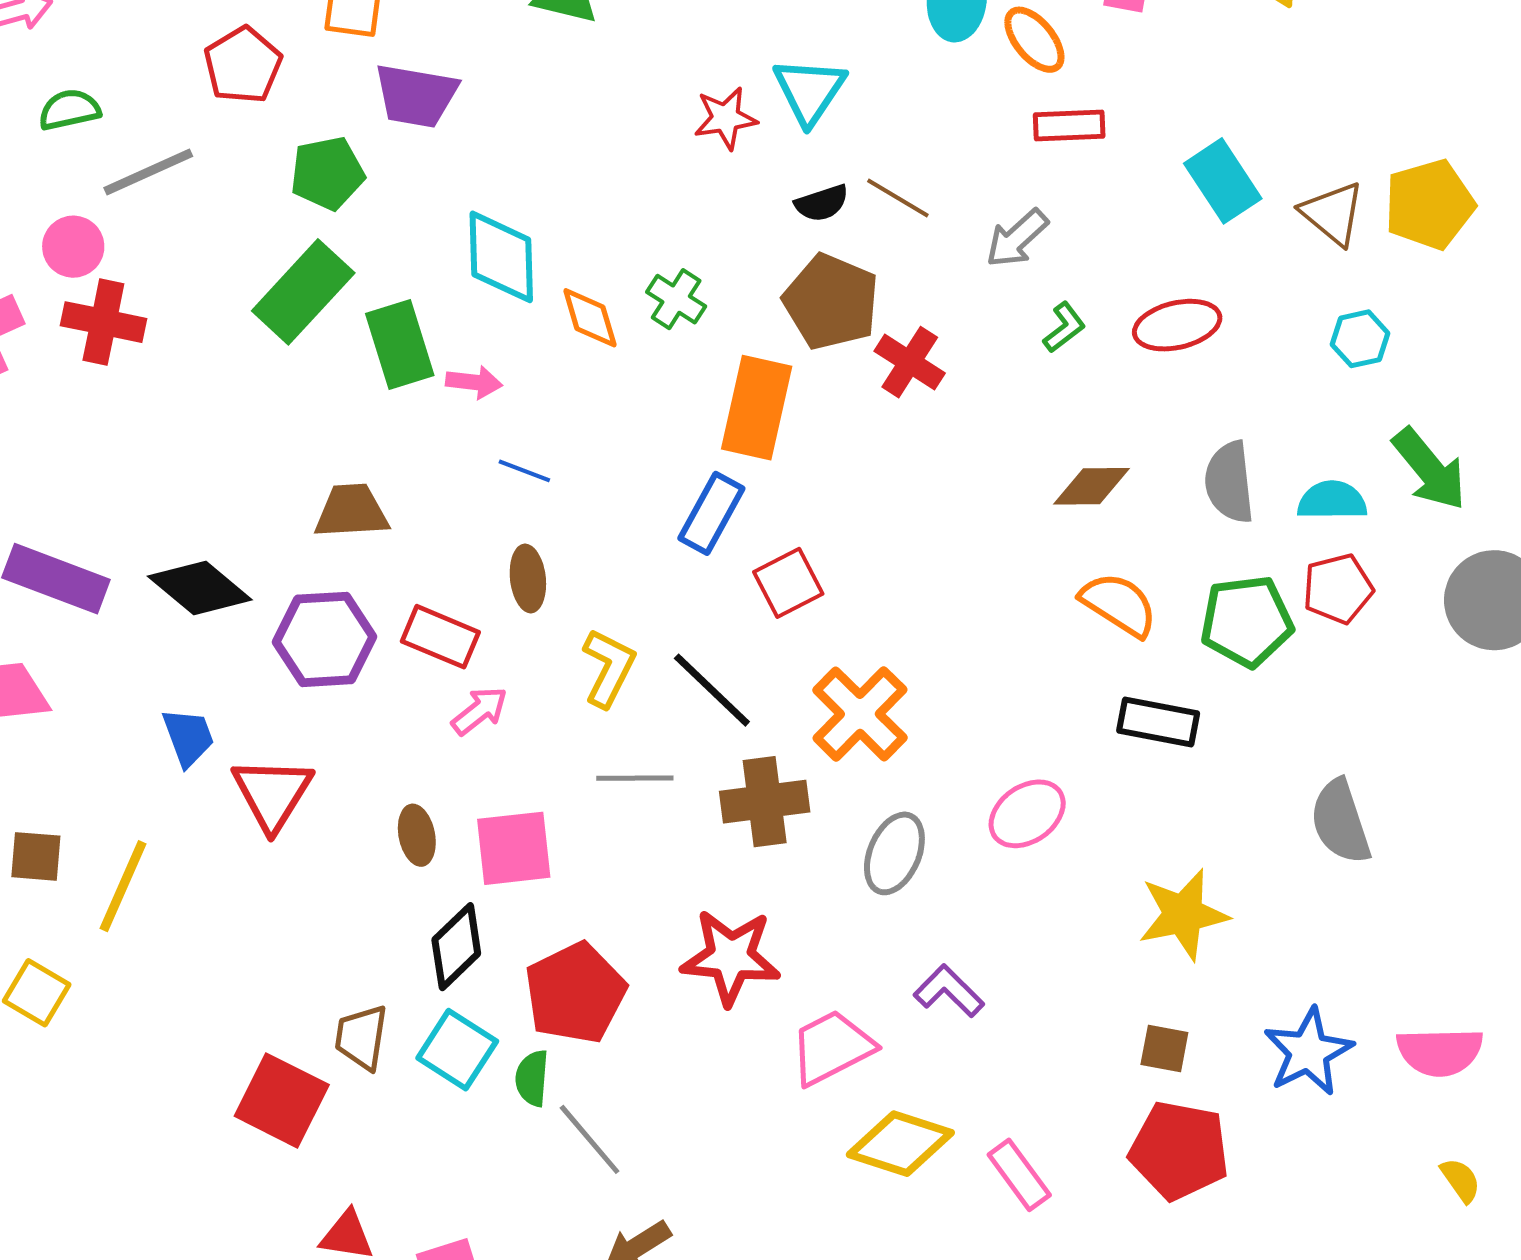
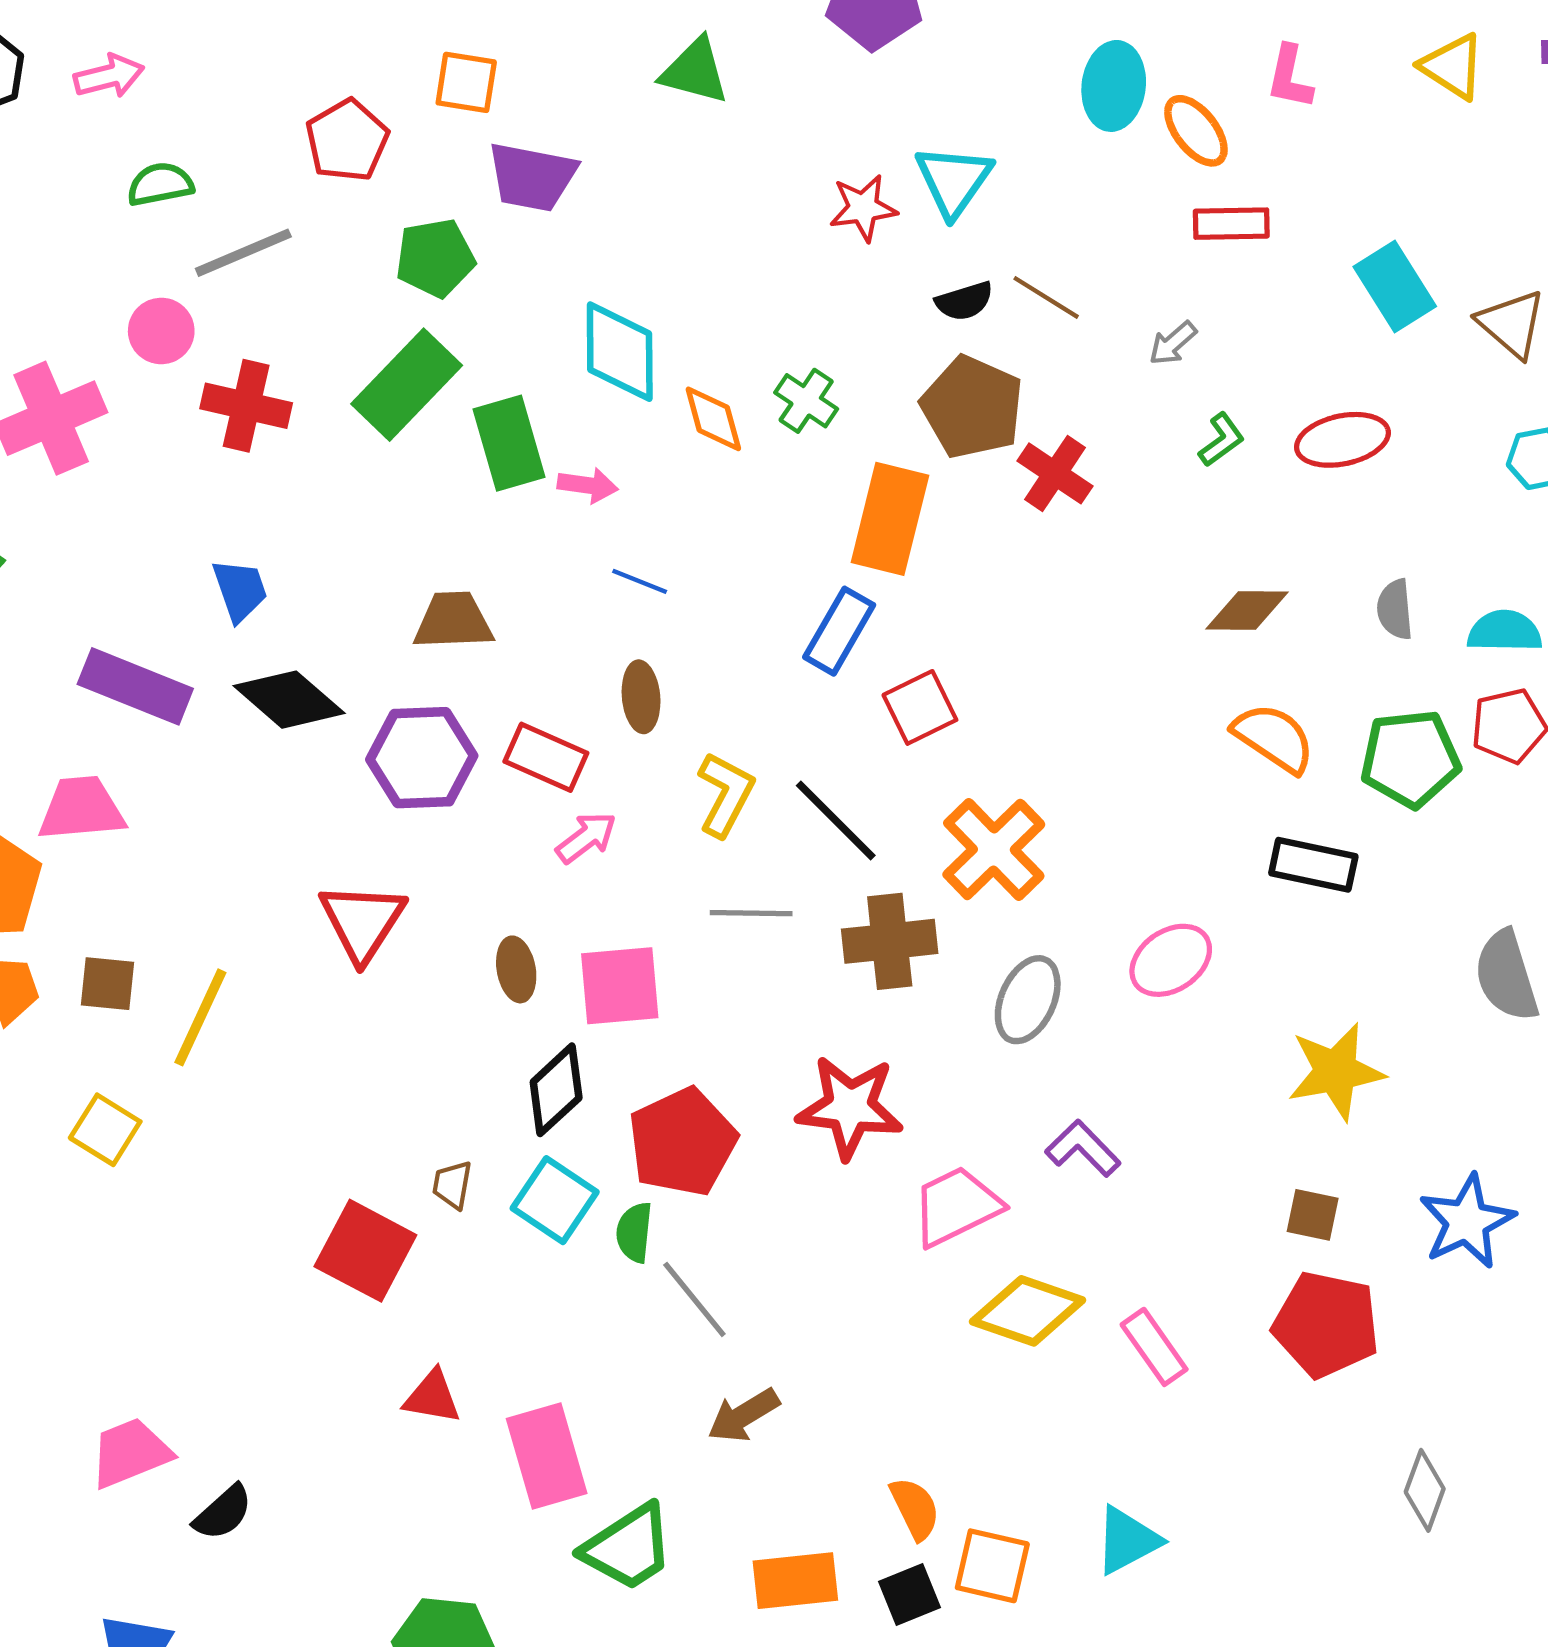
gray arrow: (1017, 238) -> (1173, 343), size x0.7
red cross: (103, 322) -> (246, 406), moved
gray semicircle: (1229, 482) -> (1395, 609), size x0.7
blue trapezoid: (188, 737) -> (240, 590), moved
brown trapezoid: (361, 1037) -> (452, 1185), size x0.7

